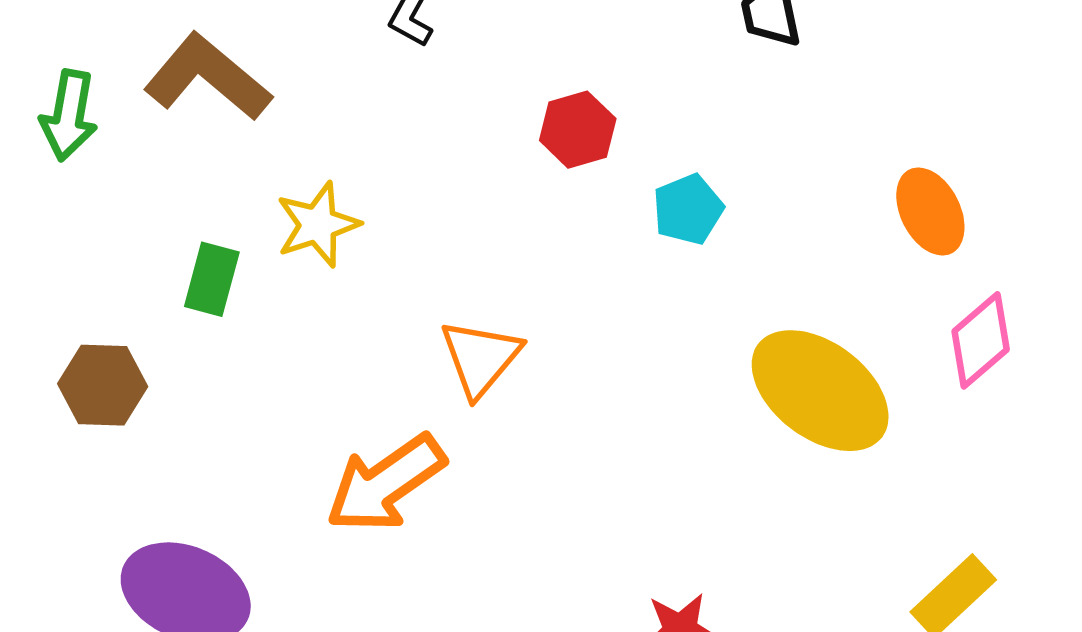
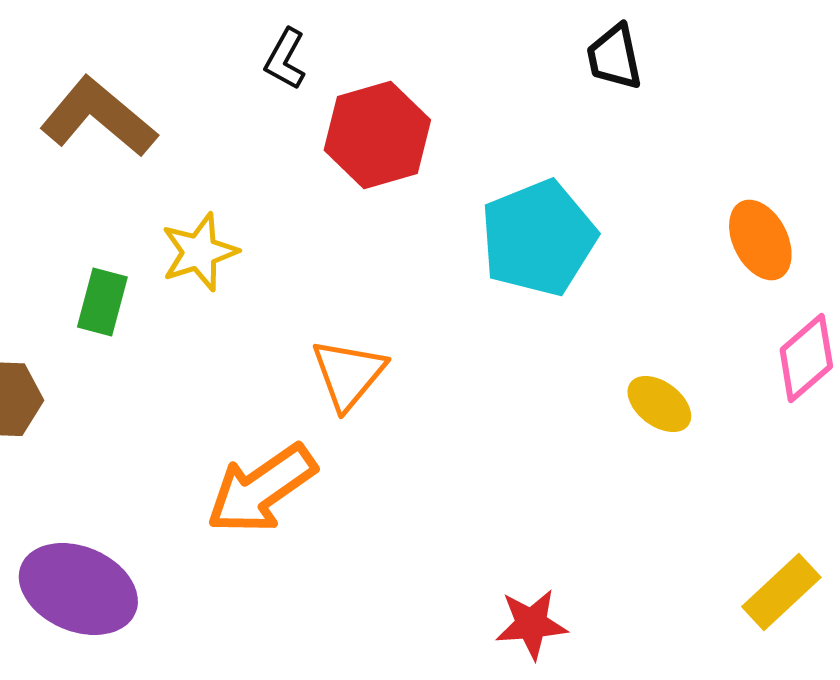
red hexagon: (578, 130) -> (377, 135), moved, size x1.5
cyan pentagon: (688, 209) -> (538, 238), size x1.8
yellow ellipse: (820, 391) -> (659, 404), size x0.5

